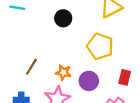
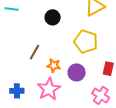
brown line: (31, 67) -> (35, 52), moved

